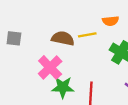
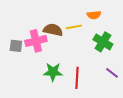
gray square: (14, 38) -> (16, 46), moved
pink cross: (50, 67) -> (36, 41), moved, turned 30

